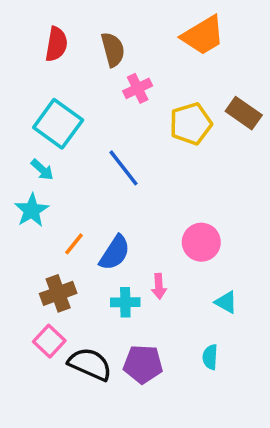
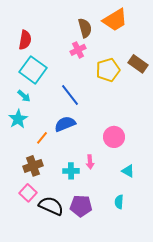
red semicircle: (56, 44) -> (25, 40), moved
brown semicircle: (113, 49) -> (85, 28), moved
blue semicircle: (115, 253) -> (65, 124), moved, turned -145

